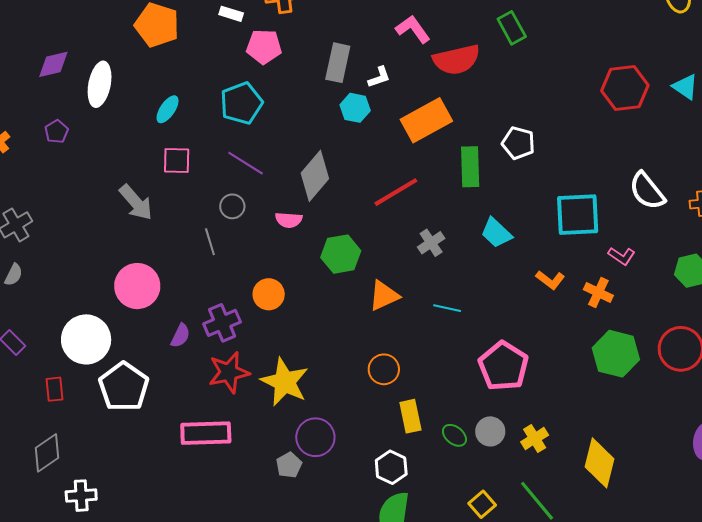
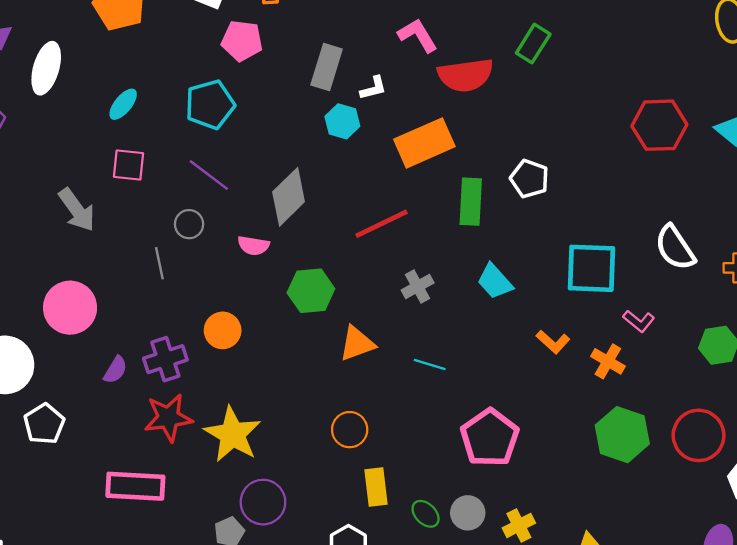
green rectangle: (512, 28) -> (533, 44), turned 56
white pentagon: (124, 387) -> (44, 424), size x0.7

